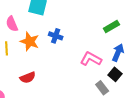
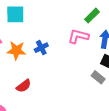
blue cross: (56, 36) -> (41, 48), moved, turned -32
pink L-shape: (91, 59) -> (78, 36), moved

